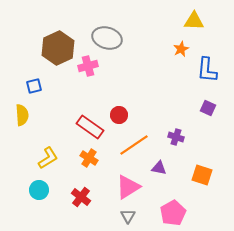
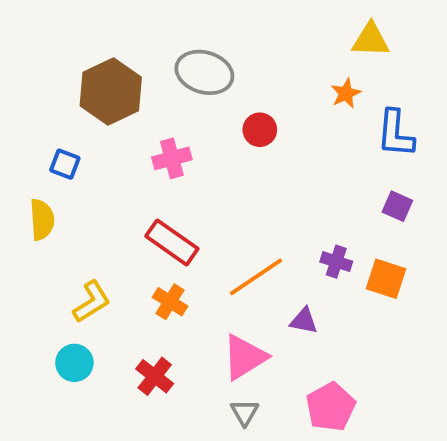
pink cross: (88, 66) -> (172, 158), moved
blue square: (34, 86) -> (65, 164), turned 35
red circle: (119, 115) -> (260, 130), moved
orange square: (202, 175) -> (386, 279), moved

